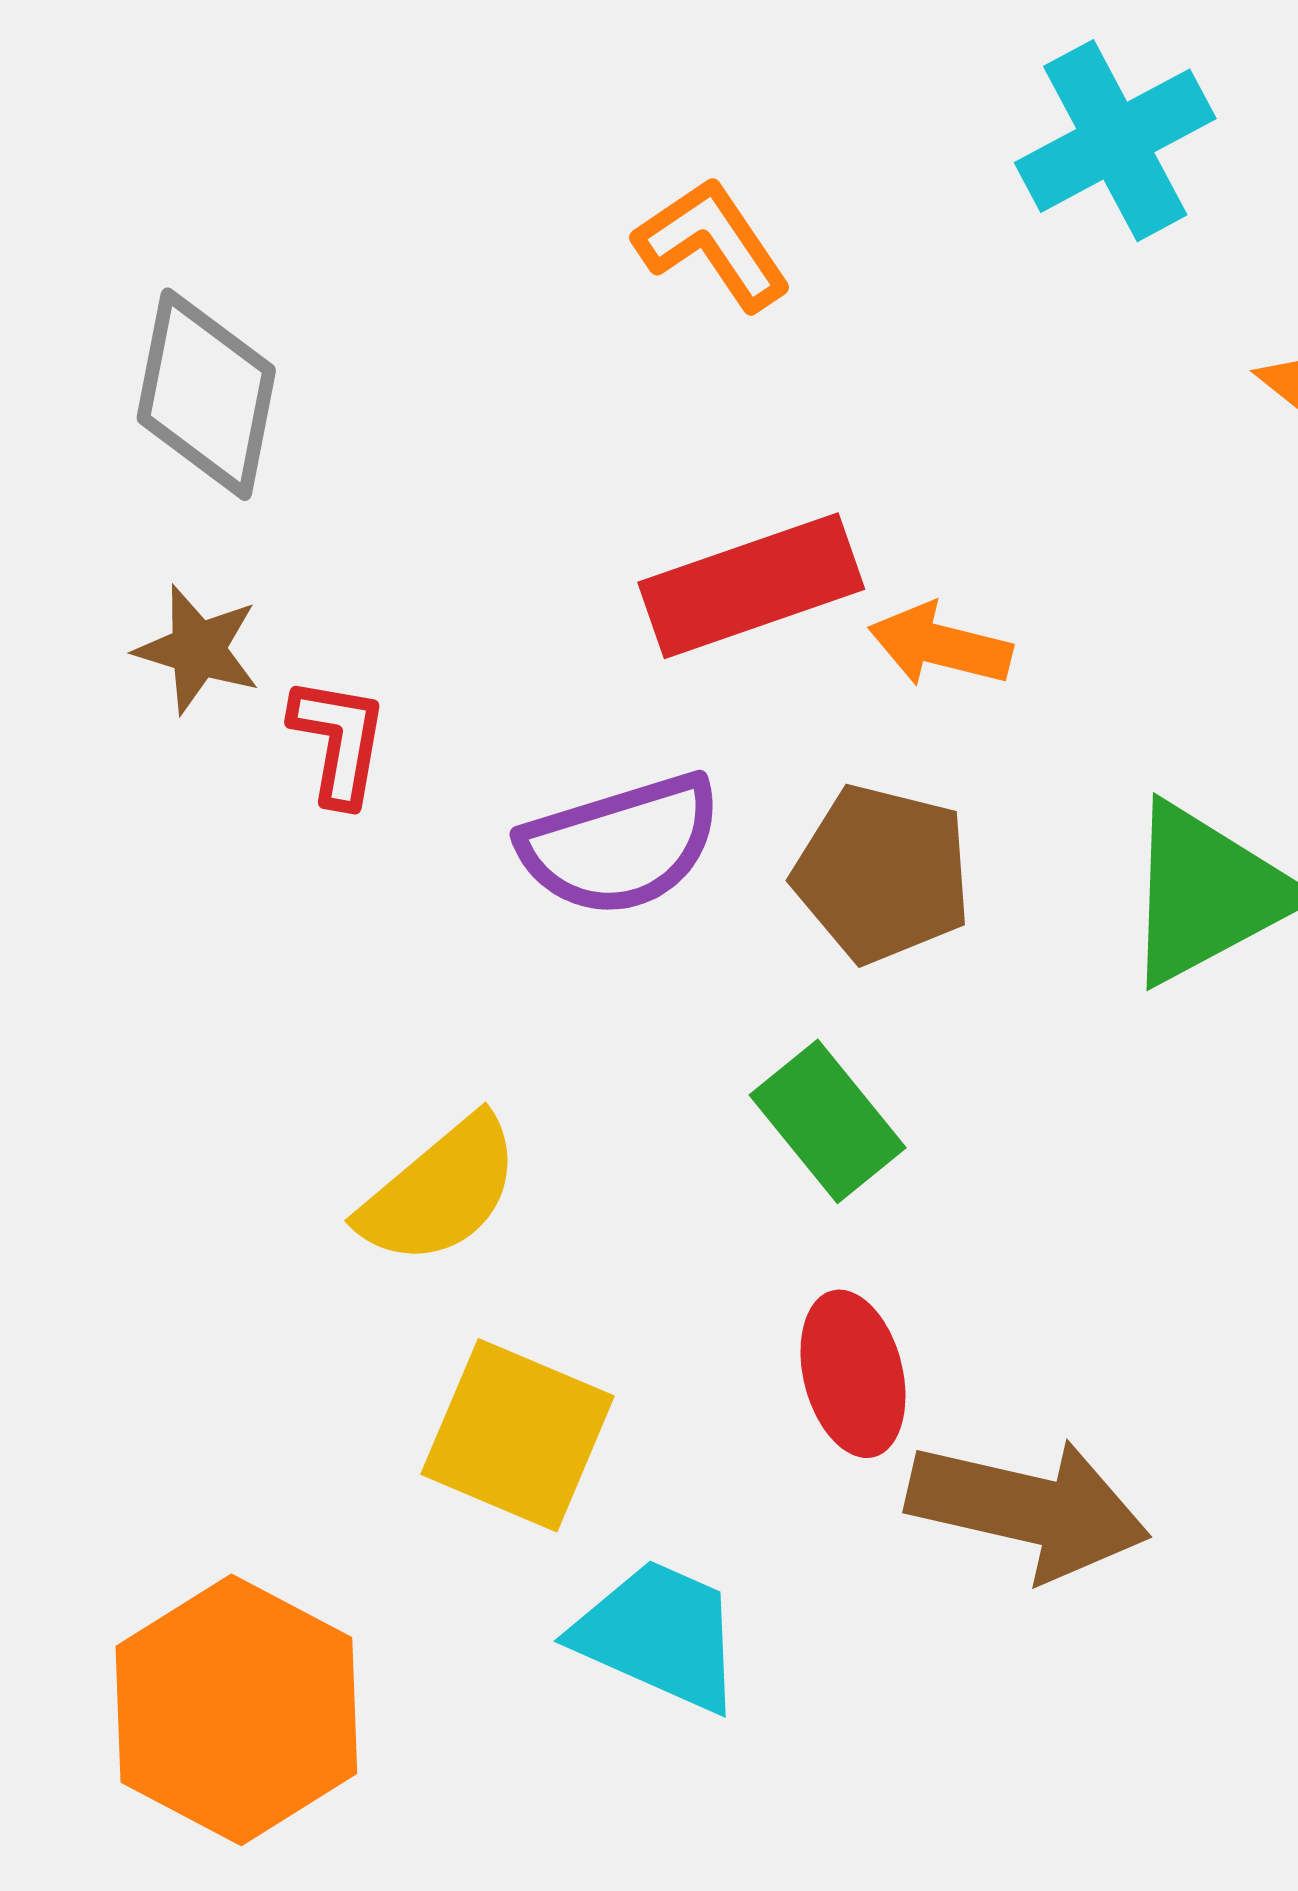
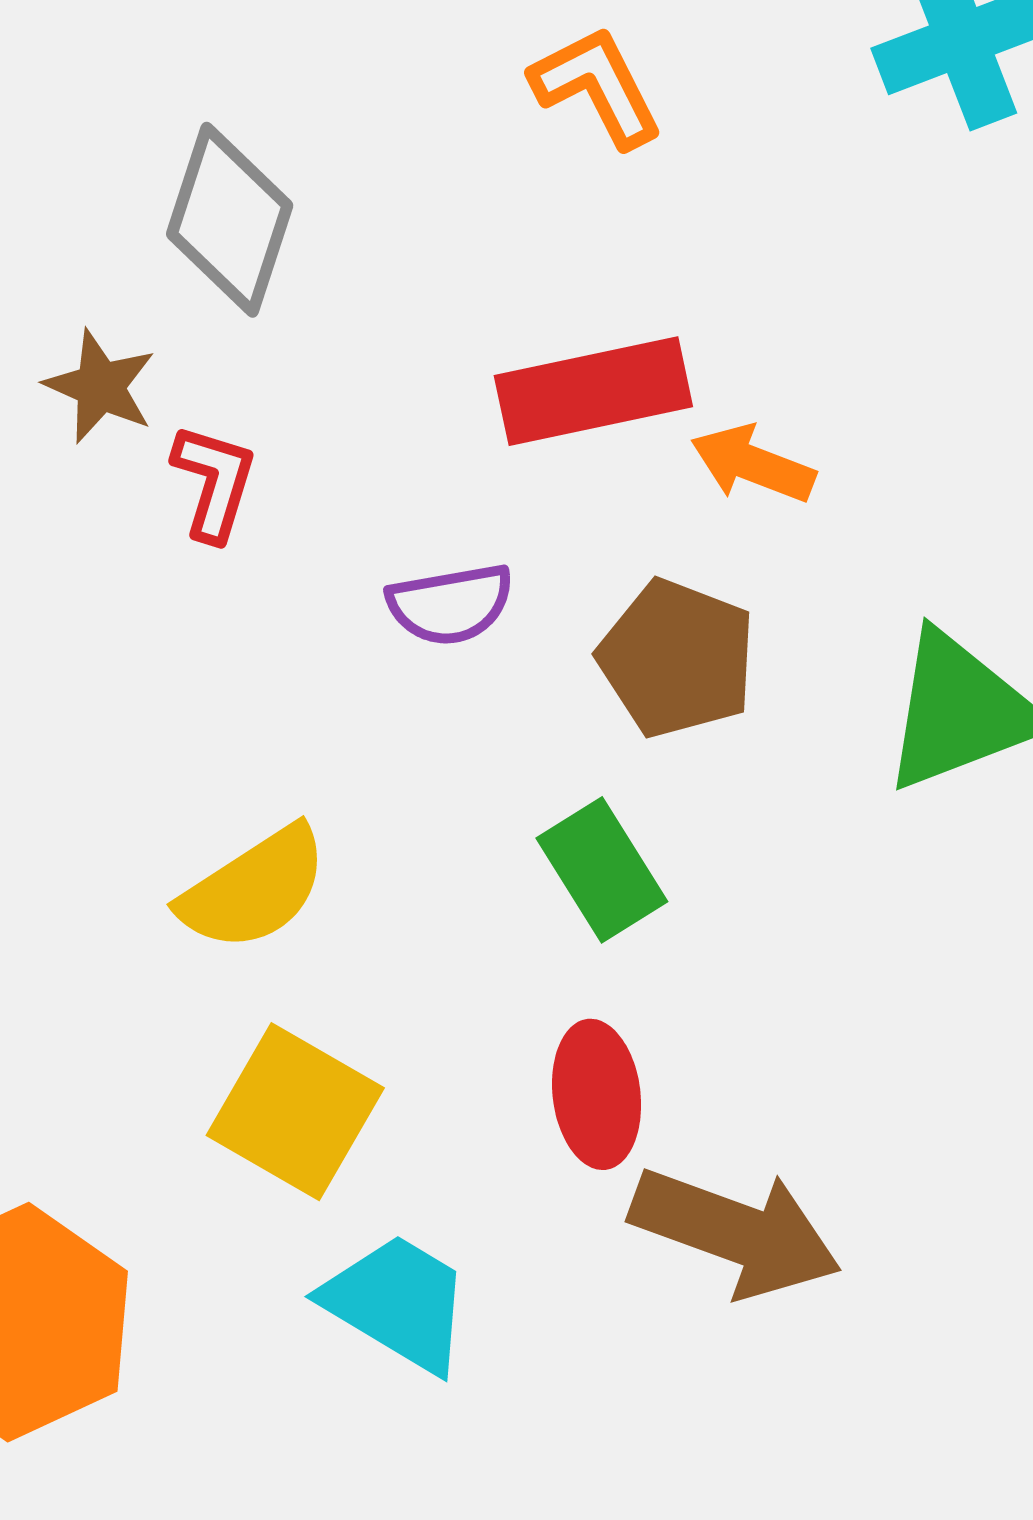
gray diamond: (206, 394) -> (230, 220), moved
purple semicircle: (621, 845) -> (450, 604), size x0.7

